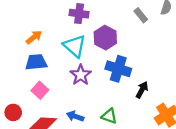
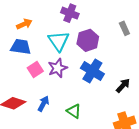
pink square: (40, 90) -> (35, 70), moved
black arrow: (142, 90) -> (123, 86), moved
blue arrow: (75, 116) -> (43, 104), turned 84

